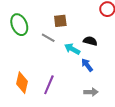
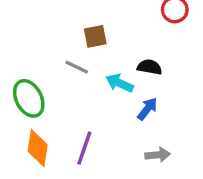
green ellipse: (19, 25) -> (29, 98), moved
blue arrow: (87, 65) -> (147, 109), turned 80

